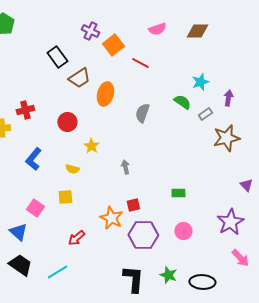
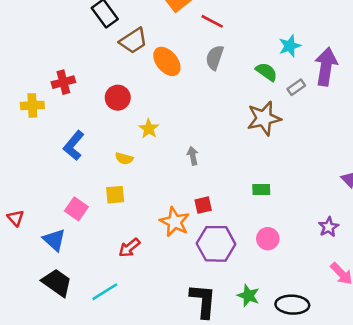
orange ellipse: (105, 94) -> (167, 61), turned -55
purple arrow: (228, 98) -> (326, 67), size x1.8
gray semicircle: (142, 113) -> (215, 58), moved
brown star: (226, 138) -> (264, 118), moved
purple star: (230, 222) -> (329, 227), size x0.6

